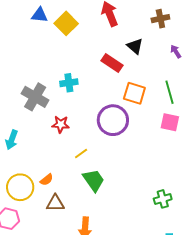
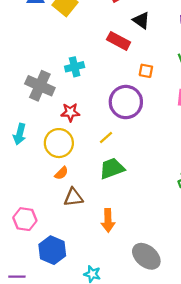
orange square: (134, 93) -> (146, 71), size x0.6
yellow line: (81, 153) -> (106, 137), moved
green trapezoid: (94, 180) -> (112, 168), turned -70
yellow circle: (20, 187) -> (59, 143), moved

